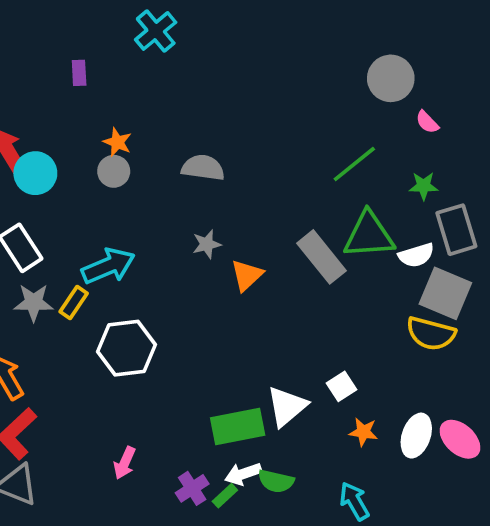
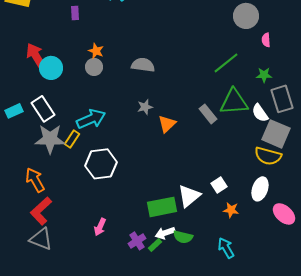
pink semicircle: (427, 122) -> (266, 40), turned 40
white semicircle: (416, 255) -> (260, 113), turned 72
gray rectangle: (321, 257) -> (208, 114), size x0.7
gray star: (34, 303) -> (50, 139), size x1.4
white ellipse: (416, 436) -> (260, 189), moved

